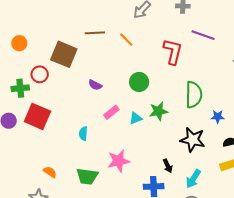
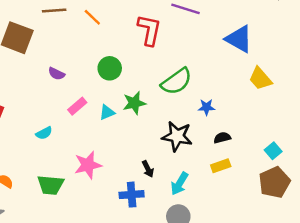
green semicircle: (194, 95) -> (176, 81), turned 56
cyan semicircle: (83, 133) -> (44, 133), turned -120

